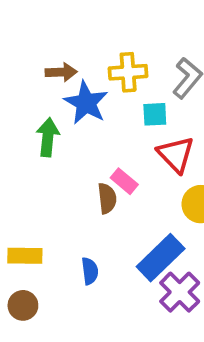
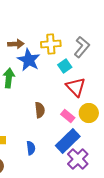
cyan square: (155, 114) -> (65, 66), turned -32
pink rectangle: (124, 181) -> (68, 116), moved

